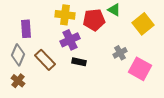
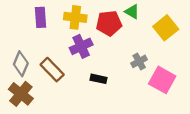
purple rectangle: (26, 29) -> (41, 17), moved
black rectangle: (79, 62) -> (98, 79), moved
brown cross: (18, 81) -> (21, 94), size x1.5

